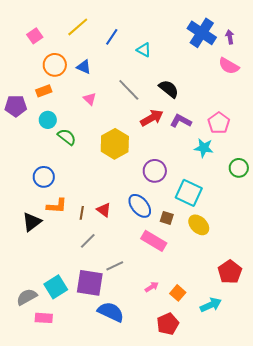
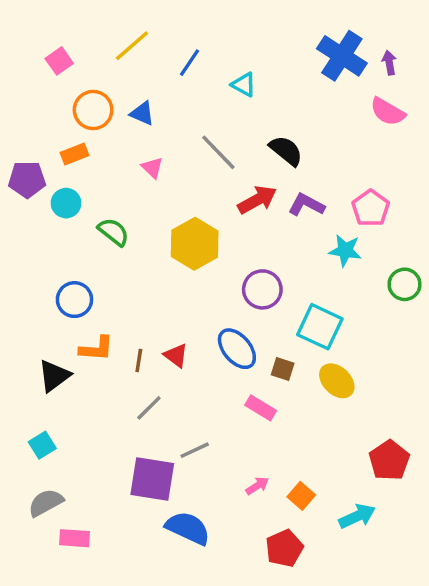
cyan circle: (48, 120) -> (66, 203), moved
pink rectangle: (154, 241) -> (261, 408), size x0.7
cyan square: (56, 287) -> (42, 445), moved, size x0.7

